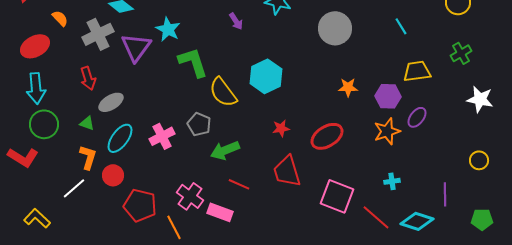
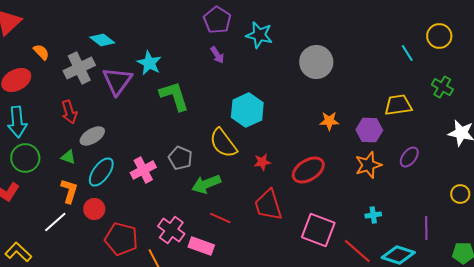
cyan line: (401, 26) -> (407, 53), moved
green cross: (461, 53) -> (442, 87), turned -30
yellow semicircle: (223, 92) -> (223, 143), moved
purple ellipse: (417, 117) -> (409, 157), moved

